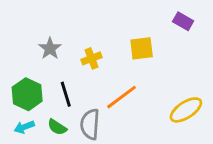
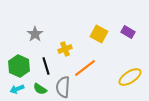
purple rectangle: (183, 21) -> (128, 32), moved
yellow square: (142, 48) -> (99, 34), turned 36
yellow cross: (91, 58) -> (65, 49), moved

